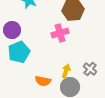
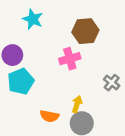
gray cross: (90, 69) -> (112, 83), moved

